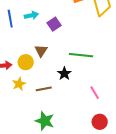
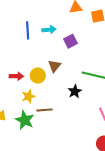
brown line: (44, 89) -> (45, 110), moved
green star: (45, 121) -> (25, 120), moved

